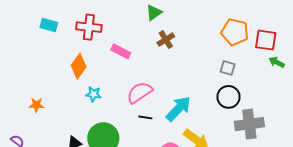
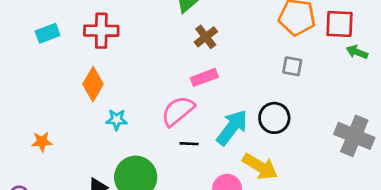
cyan rectangle: (49, 25) -> (48, 33), turned -30
pink rectangle: (121, 51) -> (204, 77), moved, turned -42
black circle: (228, 97) -> (274, 118), moved
gray cross: (249, 124) -> (354, 136), moved, turned 36

